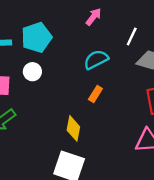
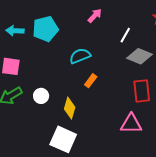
cyan semicircle: (96, 60) -> (80, 56), moved
white circle: (32, 72) -> (41, 96), moved

